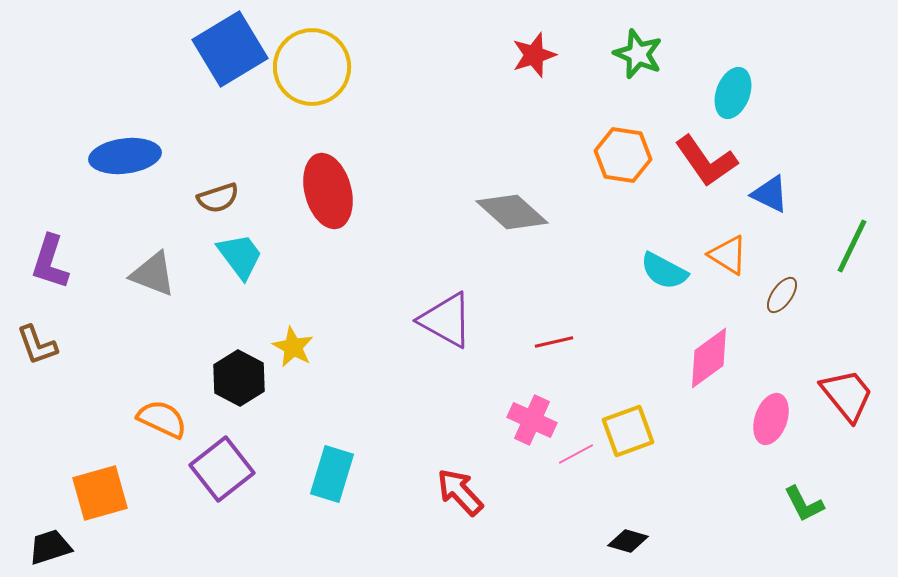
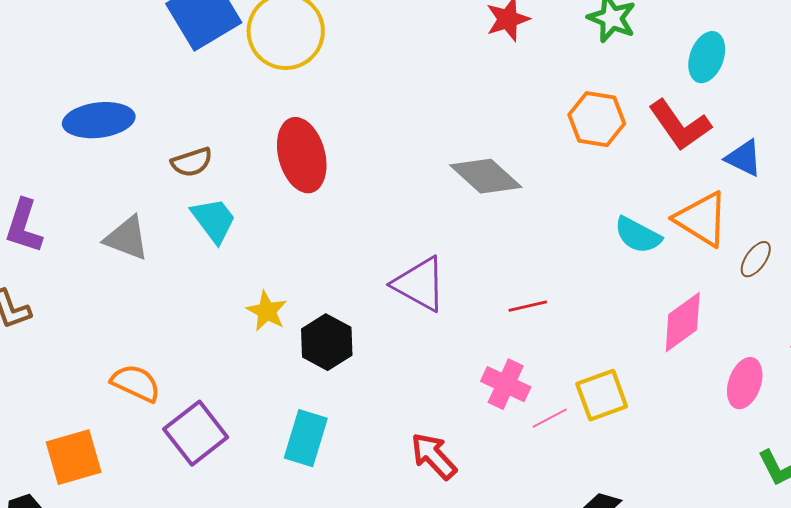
orange triangle: (728, 255) -> (702, 219), size x1.4
black hexagon: (239, 378) -> (327, 342), moved

